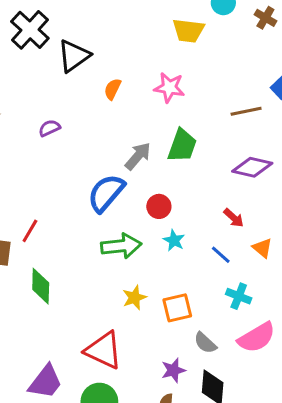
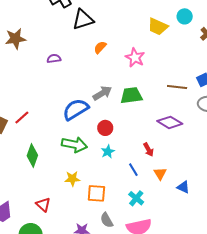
green trapezoid: (182, 146) -> (131, 95), turned -135
green diamond: (41, 286) -> (32, 155), moved
red triangle: (104, 350) -> (43, 205), size x0.6

